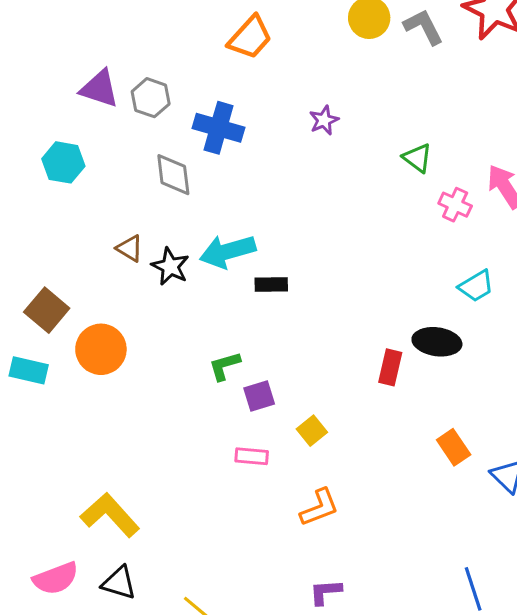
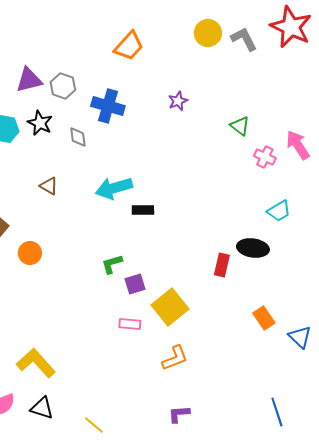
purple triangle: (99, 89) -> (29, 80), turned -32
gray diamond: (173, 175) -> (78, 137), size x0.7
black star: (170, 266) -> (40, 123), moved
orange circle: (101, 349) -> (30, 253), size x0.7
yellow square: (312, 431) -> (170, 307), size x1.8

